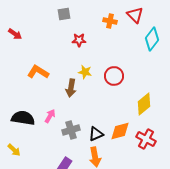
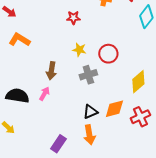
orange L-shape: (38, 72) -> (19, 40), moved
brown arrow: (71, 88) -> (51, 71), moved
gray cross: (71, 130) -> (88, 75), moved
red cross: (146, 139) -> (140, 117), turned 36

